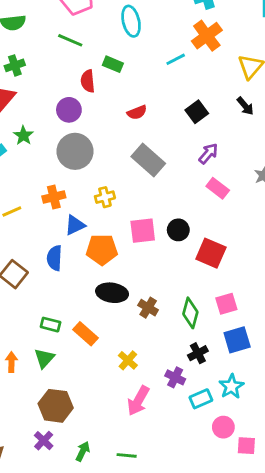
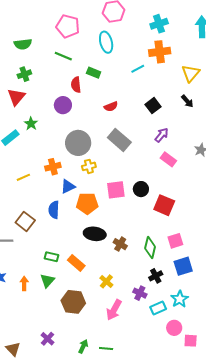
orange cross: (207, 36) -> (160, 52), turned 30
gray circle: (75, 151) -> (78, 143), moved
brown hexagon: (56, 406) -> (73, 302), moved
green arrow: (83, 451) -> (83, 346), moved

